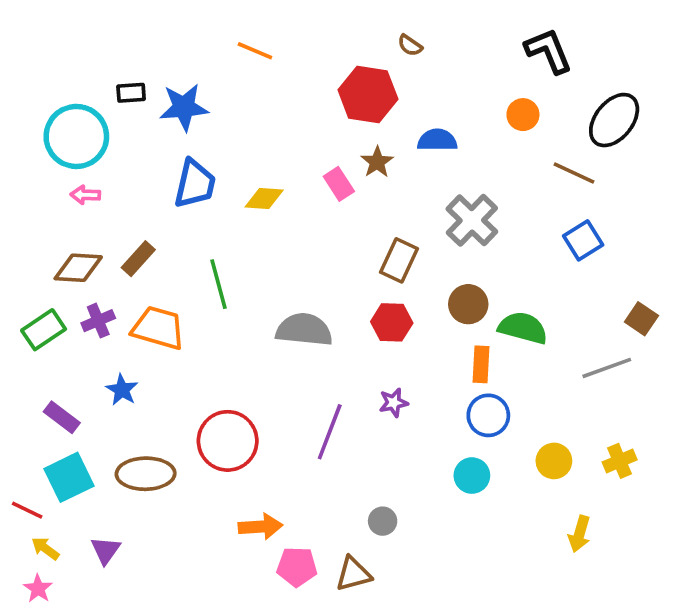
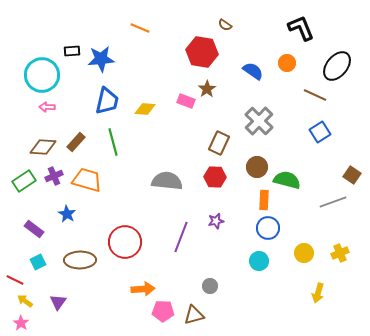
blue semicircle: (437, 140) -> (253, 71), moved, turned 35
pink rectangle: (339, 184) -> (186, 101), turned -36
green line: (219, 284) -> (113, 142), moved
cyan square: (69, 477) -> (38, 262), size x0.6

